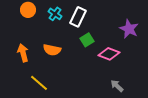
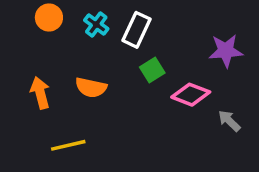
purple star: (129, 29) -> (226, 51), turned -30
yellow line: (39, 83) -> (68, 145), turned -54
gray arrow: (117, 86) -> (229, 121), moved

